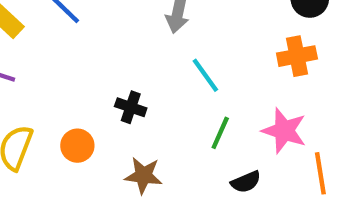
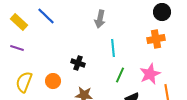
cyan line: (205, 75) -> (113, 48), turned 30
pink star: (284, 131) -> (150, 74), turned 30

